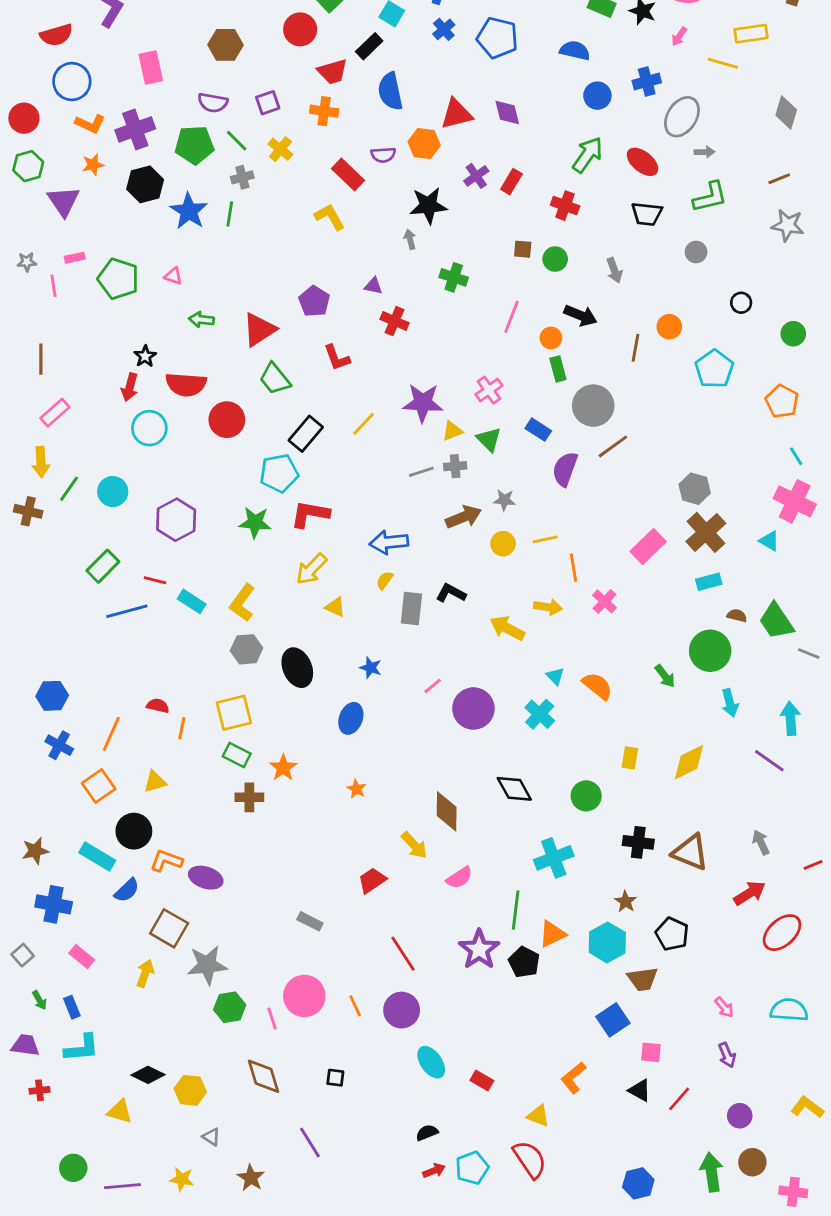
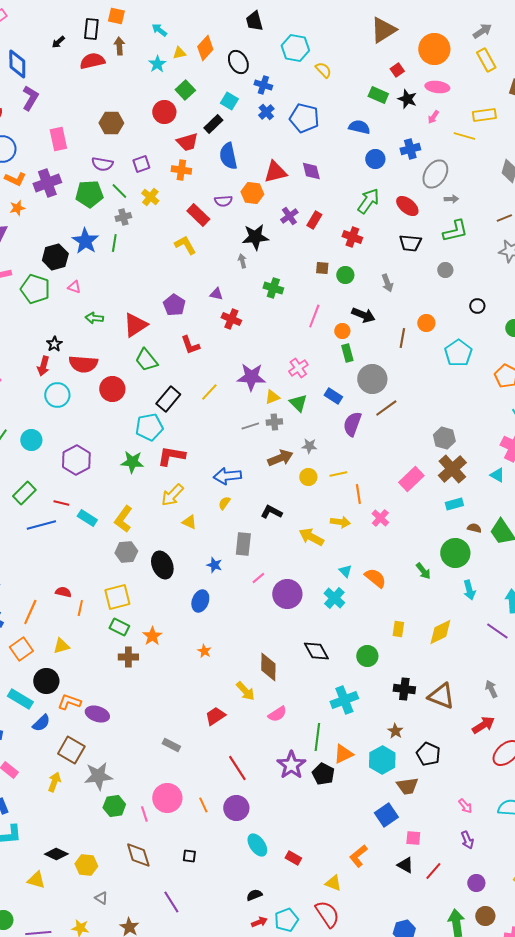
black hexagon: (145, 184) -> (55, 257), moved
gray rectangle: (411, 608) -> (243, 544), moved

